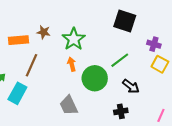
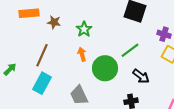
green star: (74, 39) -> (84, 29), size x0.7
orange rectangle: (18, 40) -> (29, 13), moved
cyan rectangle: (17, 93) -> (42, 83), moved

